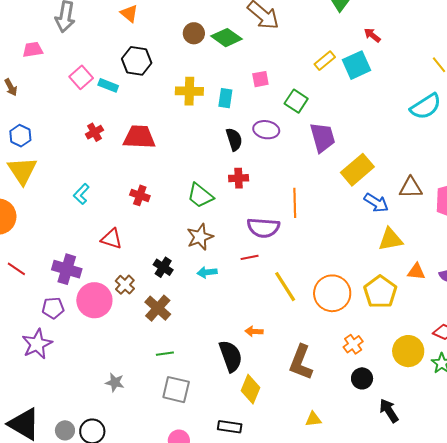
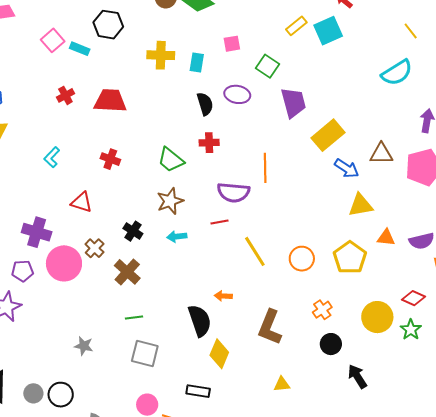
orange circle: (332, 293) -> (302, 259), size x0.7

